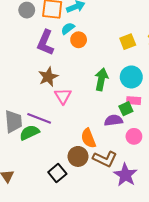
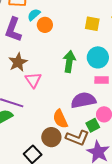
yellow square: (128, 42) -> (92, 24), turned 35
green square: (126, 109) -> (93, 125), moved
purple semicircle: (113, 120) -> (83, 100), size x1.4

